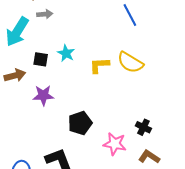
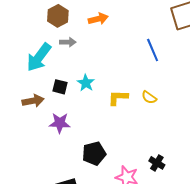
yellow semicircle: (130, 62) -> (149, 97), size x0.6

